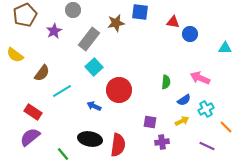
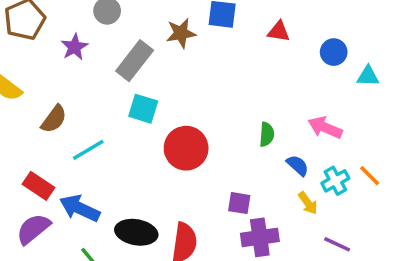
blue circle: (190, 34) -> (334, 52), moved
cyan square: (94, 67) -> (143, 109), turned -30
blue semicircle: (184, 100) -> (298, 165), turned -104
blue arrow: (94, 106) -> (80, 208), moved, size x1.6
yellow arrow: (182, 121) -> (308, 203), moved, turned 80
orange line: (226, 127) -> (370, 176), moved
purple cross: (162, 142) -> (260, 237), size x1.5

